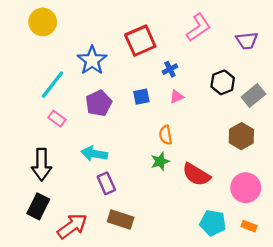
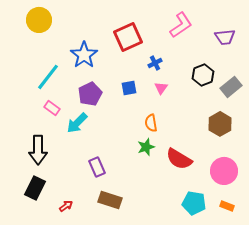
pink triangle: (177, 97) -> (161, 88), turned -32
cyan arrow: (94, 154) -> (77, 123), moved, turned -55
red arrow: (72, 226) -> (66, 206), size x0.5

